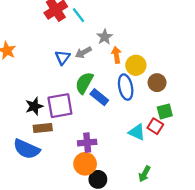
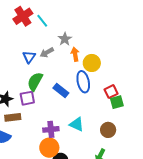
green semicircle: (84, 83) -> (35, 82), moved
brown circle: (157, 83) -> (108, 130), moved
purple square: (60, 106) -> (27, 98), size x0.7
red square: (155, 126) -> (111, 92), moved, turned 32
cyan triangle: (137, 132) -> (77, 124), moved

